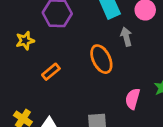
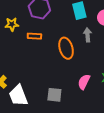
orange rectangle: (51, 72) -> (34, 36), moved, turned 32

